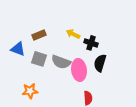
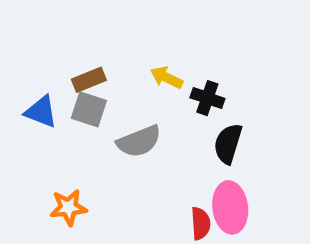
gray square: (39, 59) -> (89, 109), moved
gray semicircle: (61, 62) -> (139, 141), turned -42
pink ellipse: (79, 70) -> (230, 207), moved

